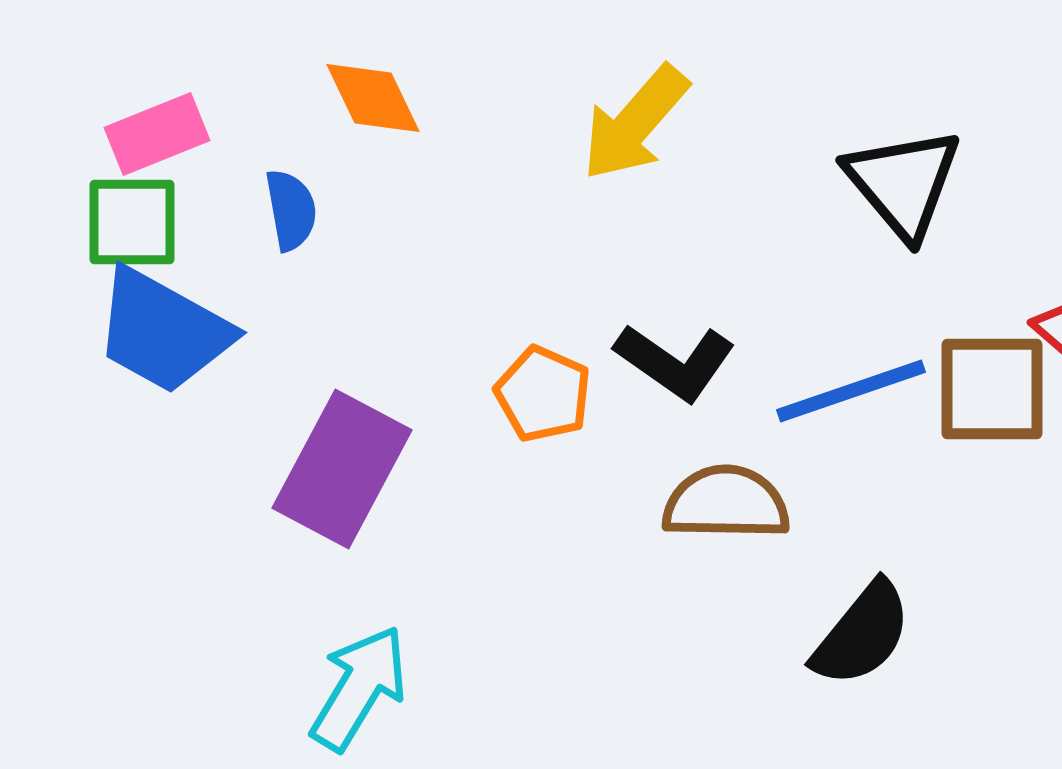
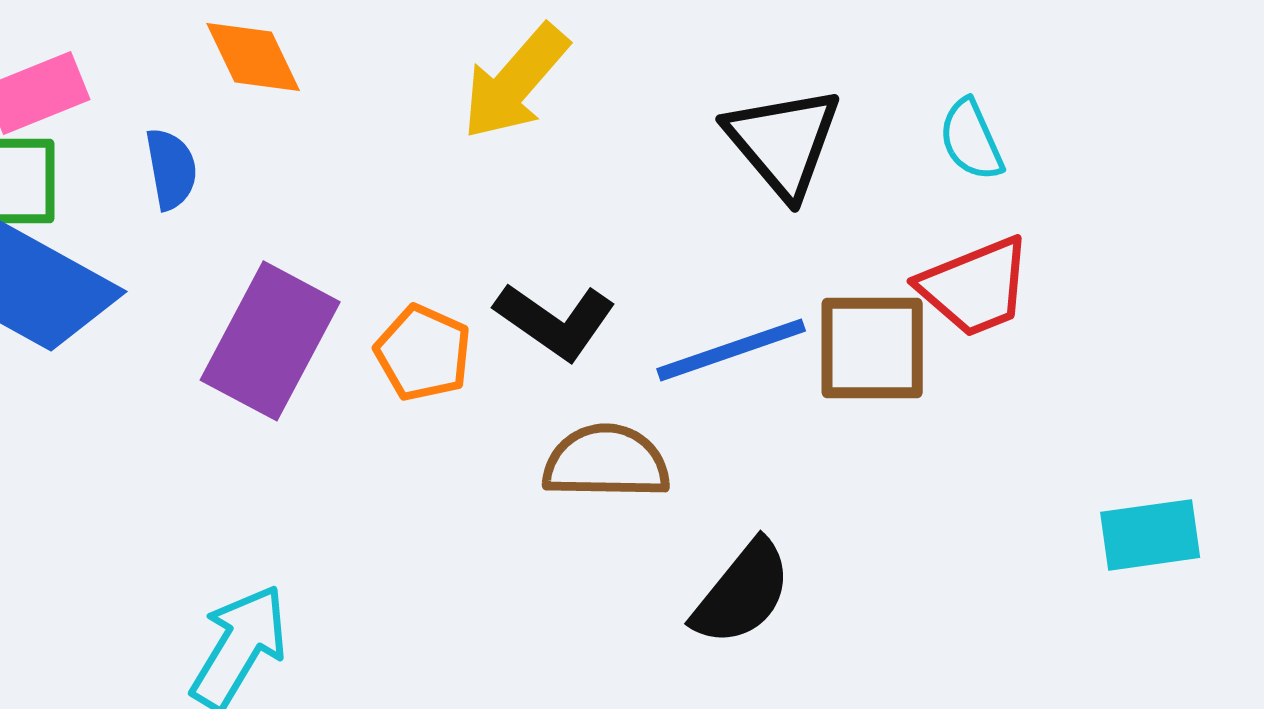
purple rectangle: (342, 469) -> (270, 341), moved

